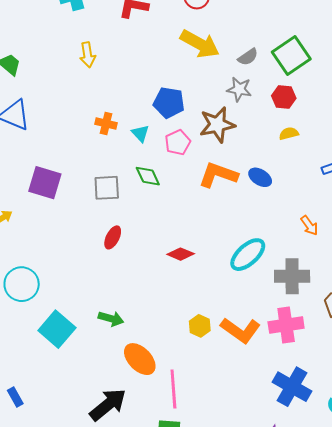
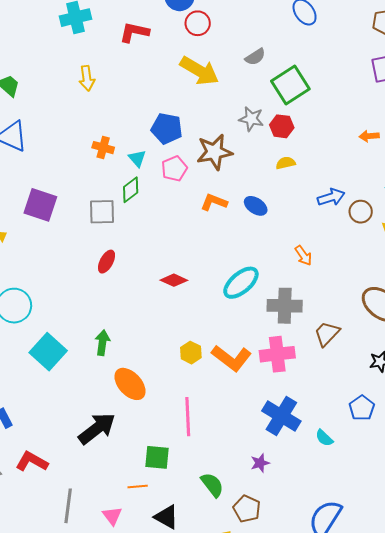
gray semicircle: (248, 57) -> (255, 57), moved
gray star: (239, 89) -> (251, 119), moved
orange L-shape: (218, 175) -> (214, 202), size x0.7
green diamond: (148, 176) -> (131, 190), moved, turned 76
green arrow: (111, 319) -> (102, 343), turned -100
pink line: (173, 389) -> (188, 417), moved

